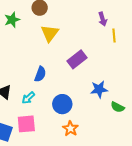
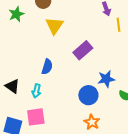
cyan arrow: (28, 98) -> (36, 91), turned -32
blue circle: (62, 104) -> (88, 95), moved
orange star: (70, 129) -> (92, 122), moved

